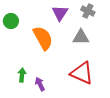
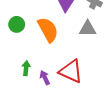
green circle: (11, 21) -> (17, 24), moved
red triangle: (82, 73) -> (71, 71), moved

